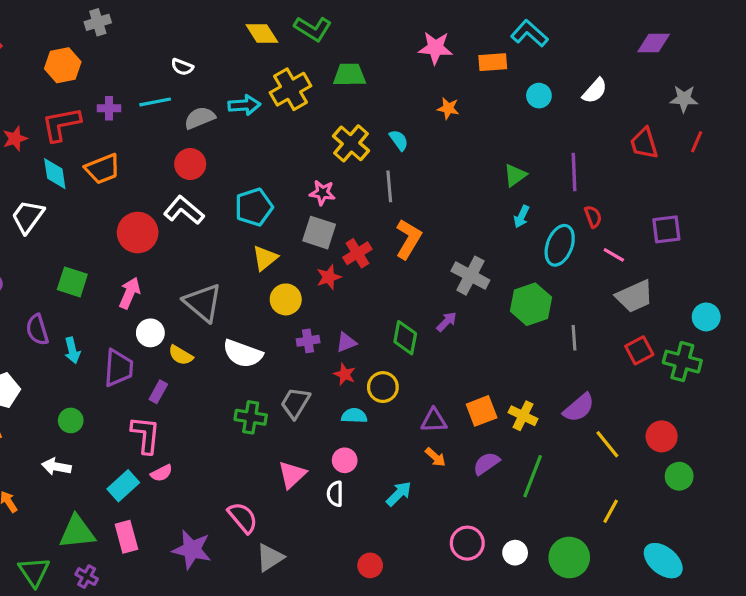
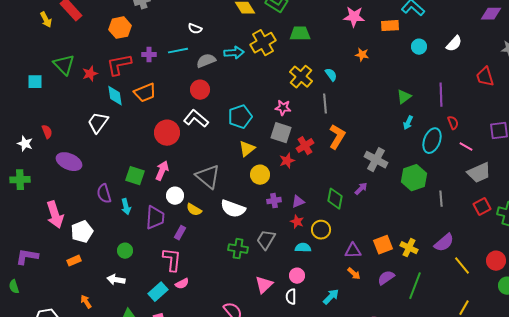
green square: (72, 282) -> (135, 176), moved

